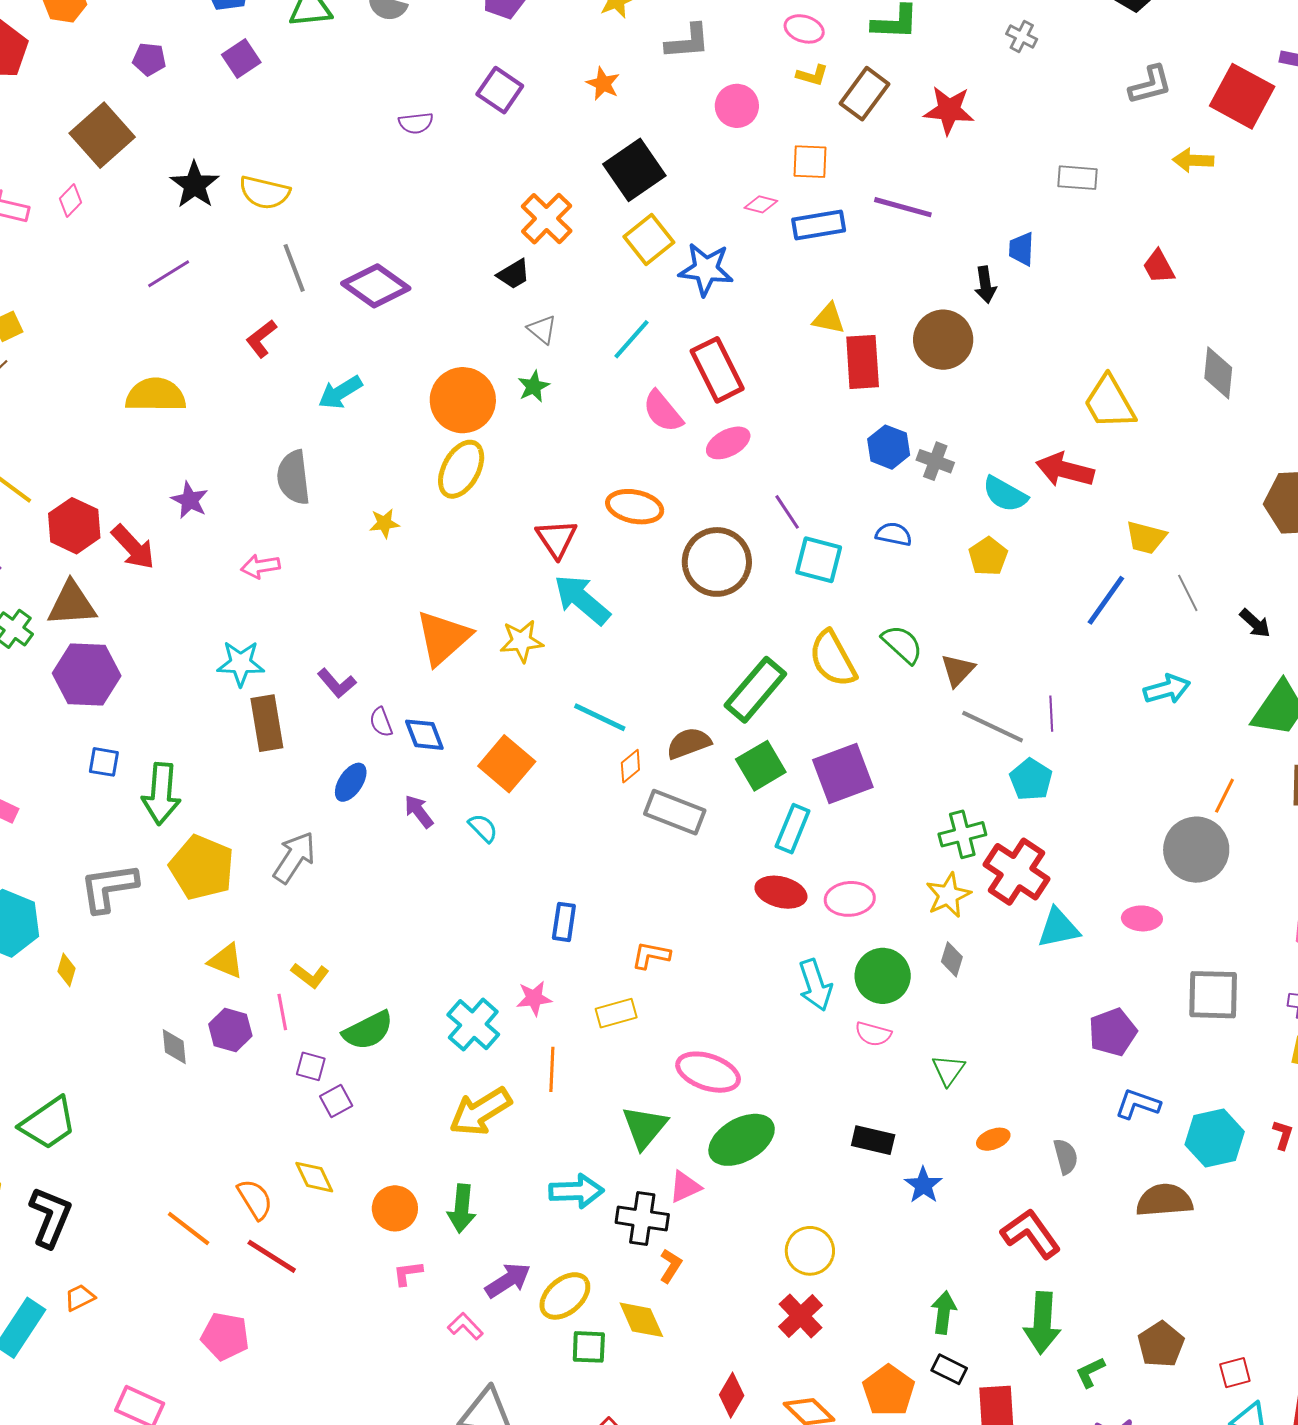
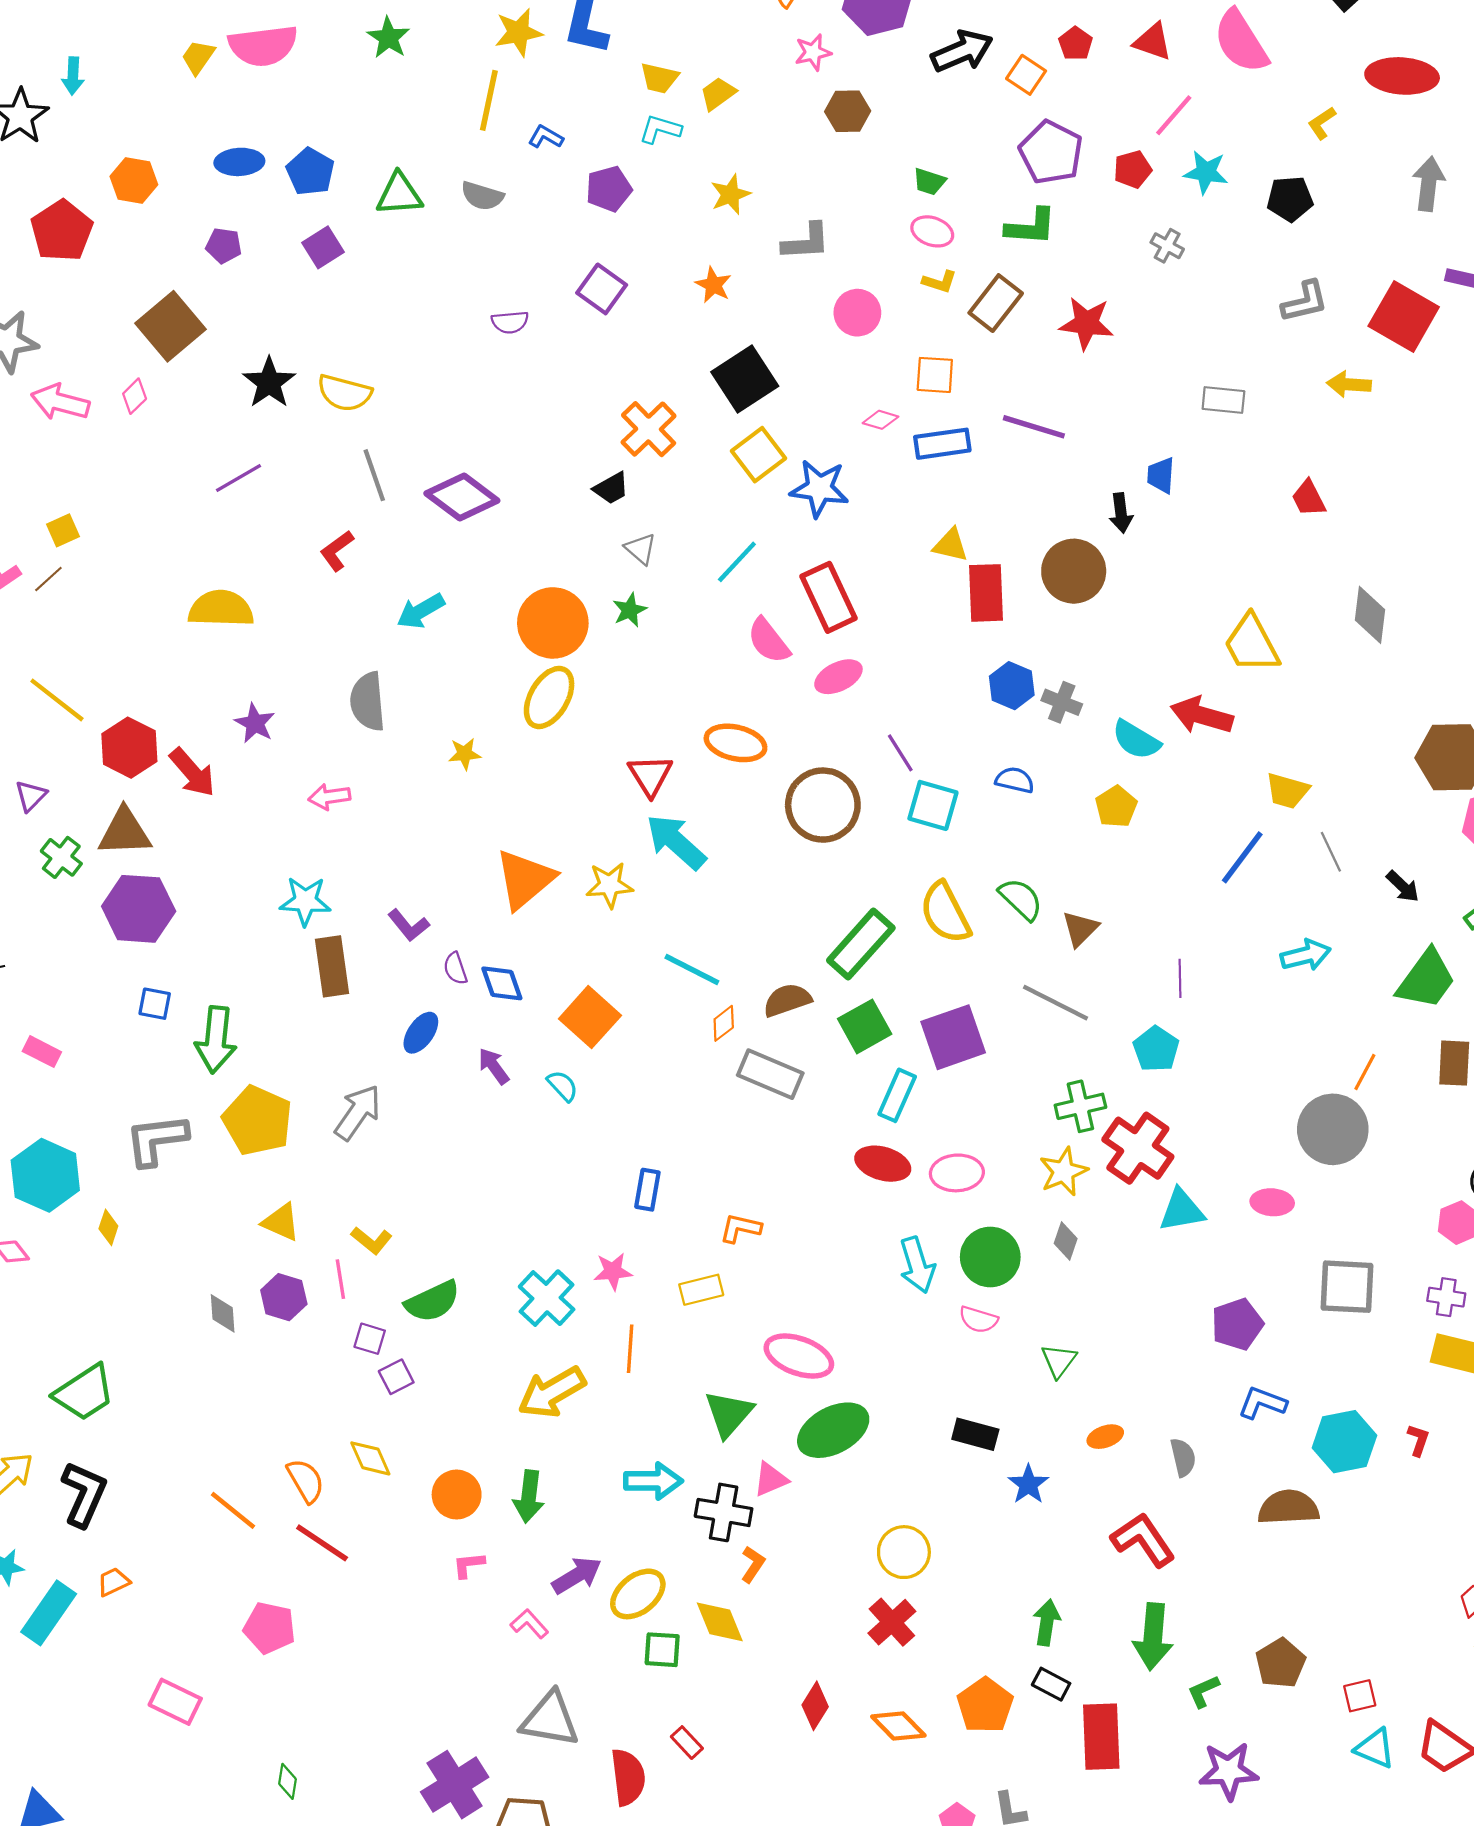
gray line: (993, 727) -> (1056, 1003), moved

